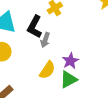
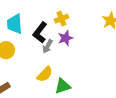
purple star: (70, 61) -> (65, 38), moved

